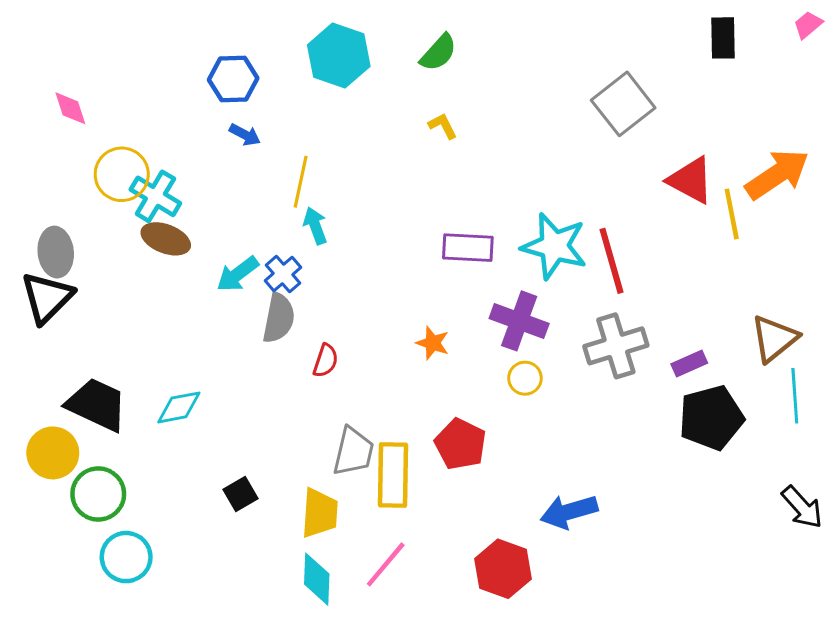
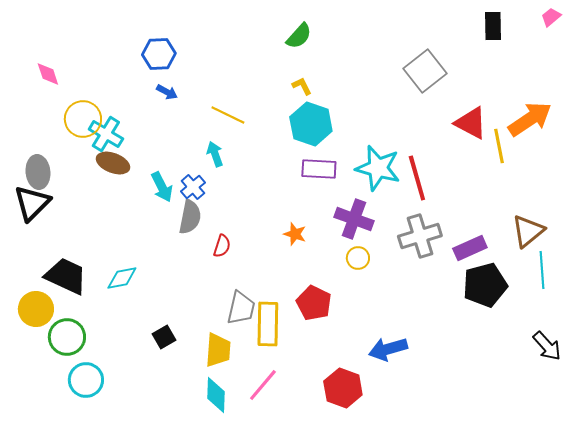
cyan hexagon: (339, 56) -> (311, 124), moved
yellow line: (301, 182) -> (228, 115), moved, turned -76
cyan arrow: (238, 274) -> (162, 187), turned -80
purple rectangle: (689, 363) -> (470, 248), size x1.4

